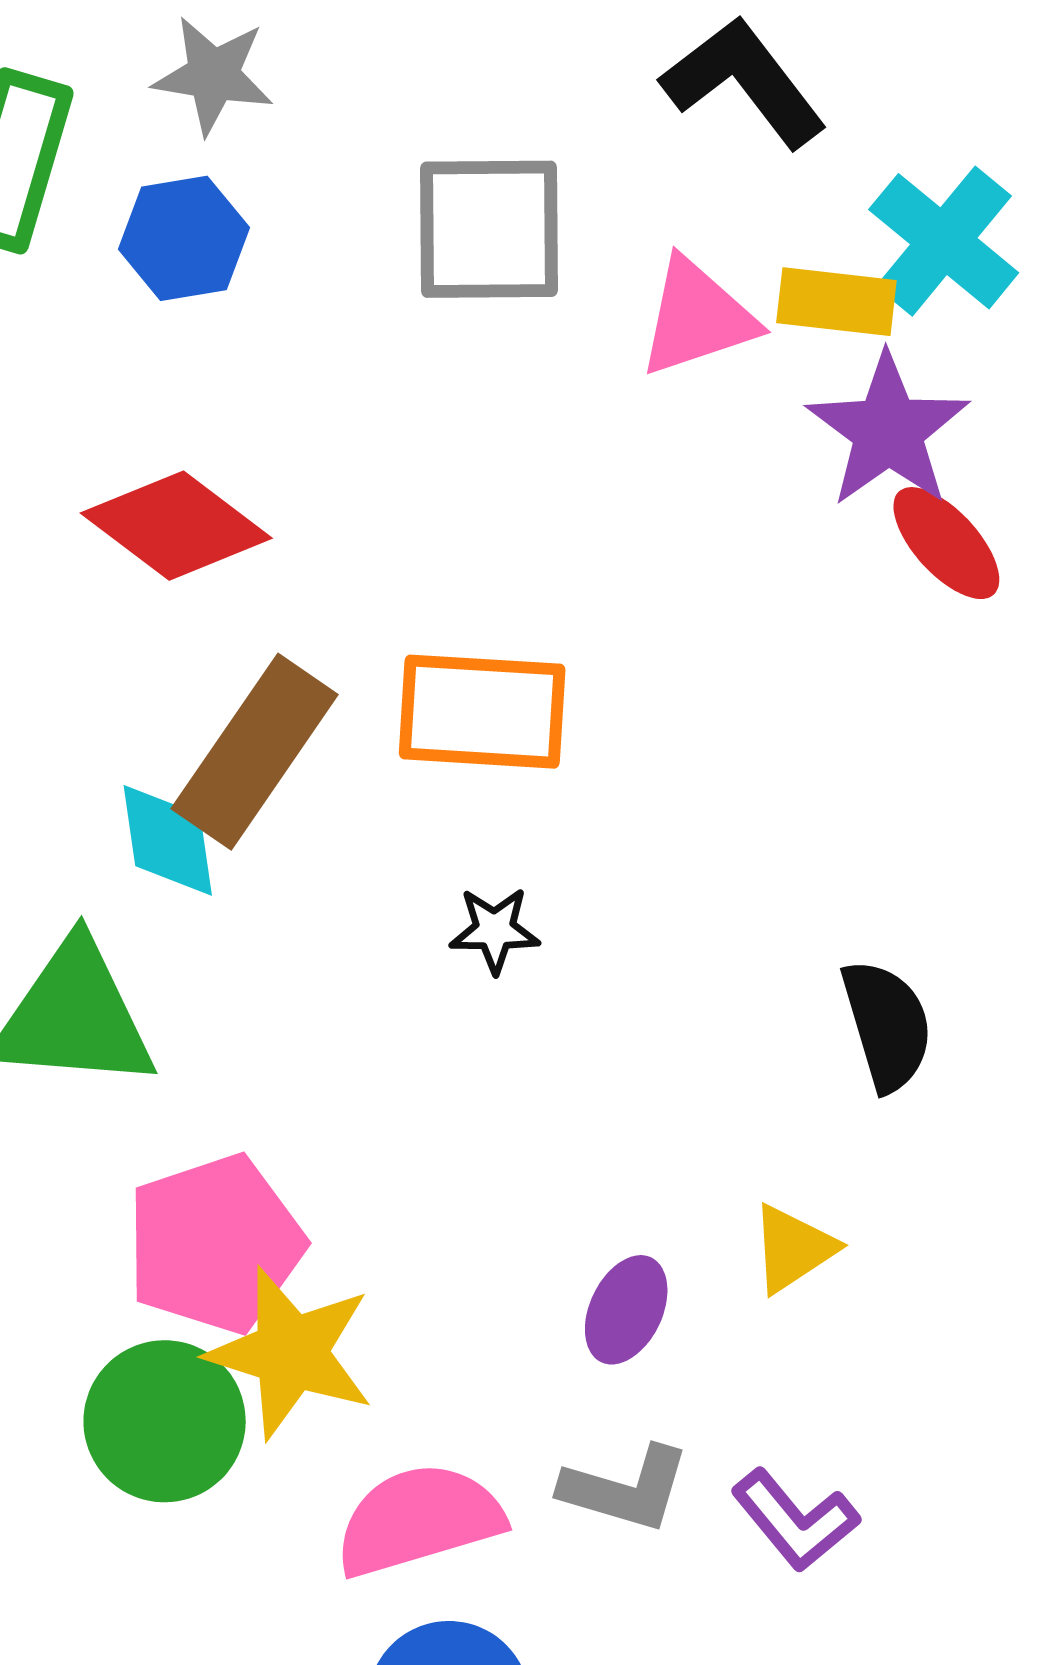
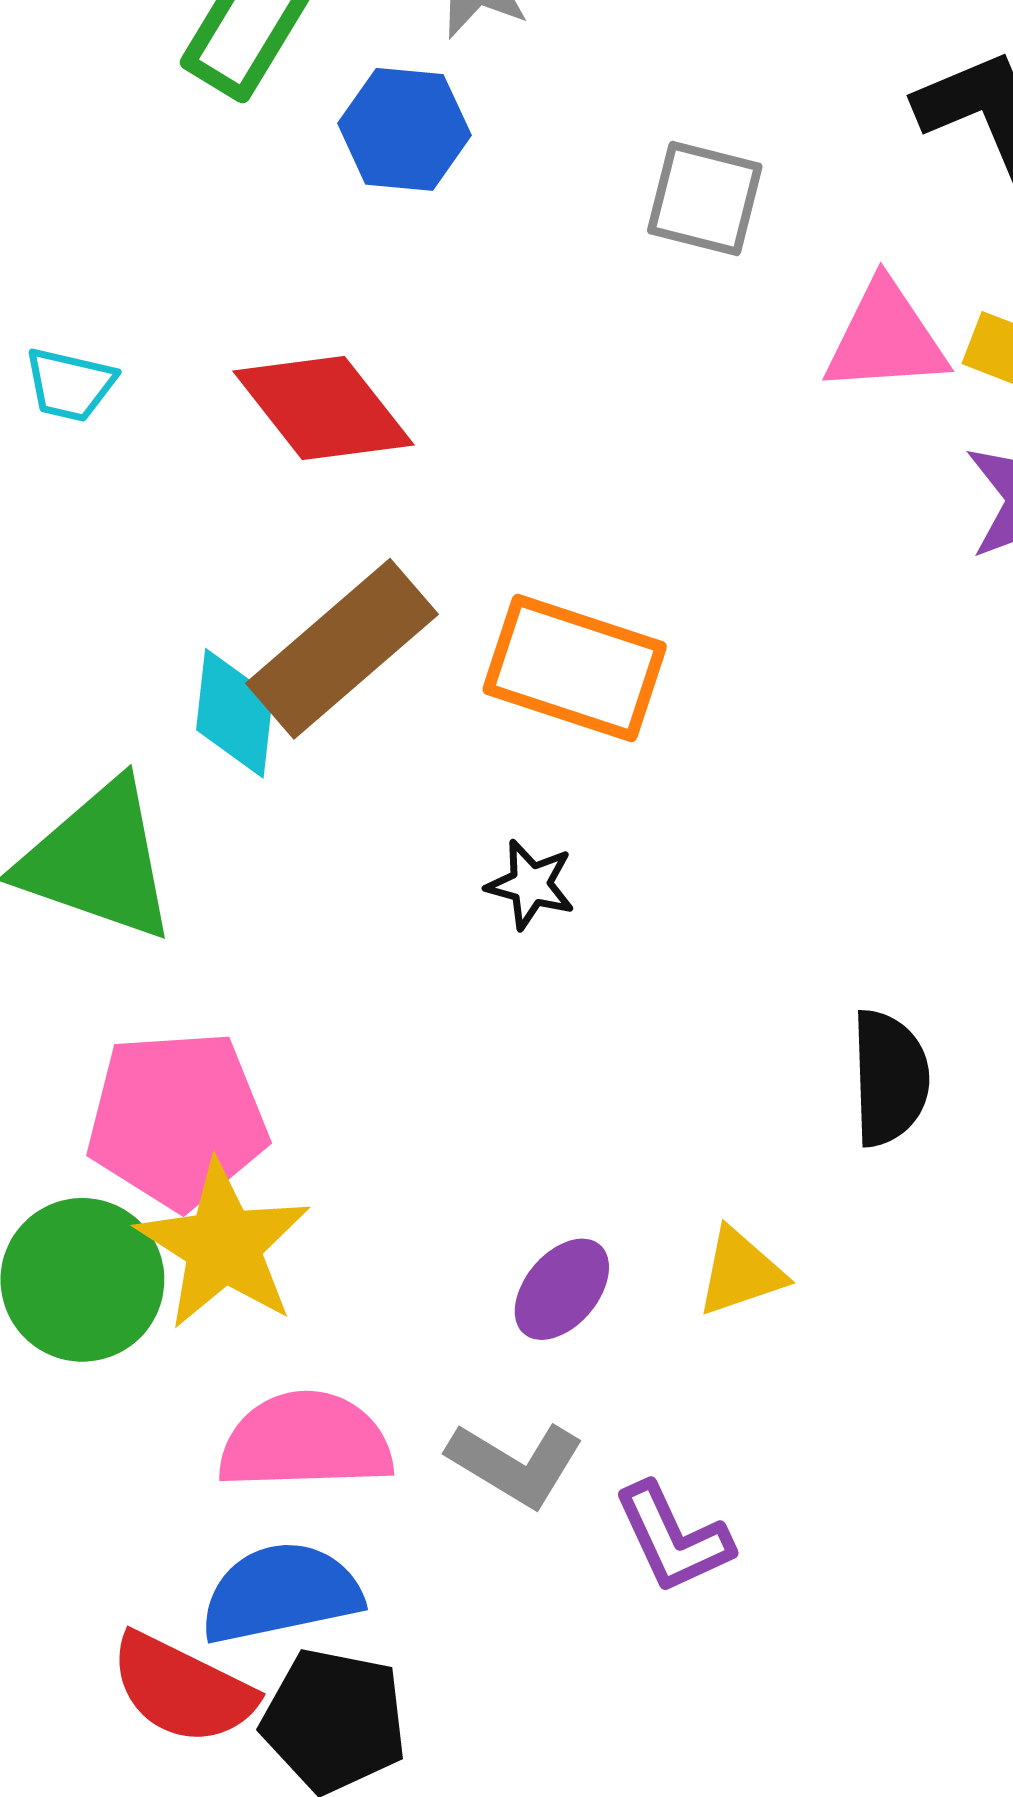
gray square: (489, 229) -> (705, 199), size x0.7

